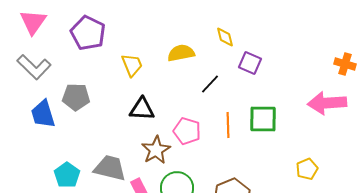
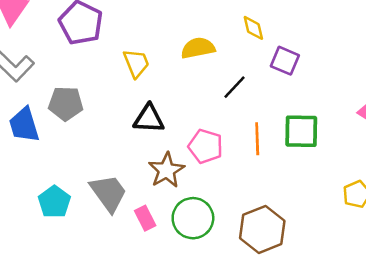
gray trapezoid: (110, 168) -> (109, 193), turned 40

